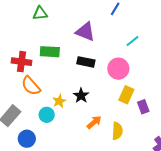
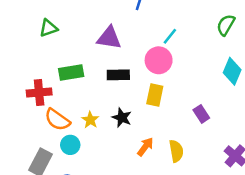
pink circle: (118, 69) -> (159, 60), moved
yellow rectangle: (126, 95) -> (155, 95), moved
yellow star: (59, 101) -> (90, 120), moved
cyan circle: (47, 115) -> (70, 145), moved

